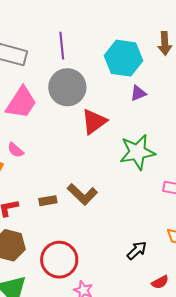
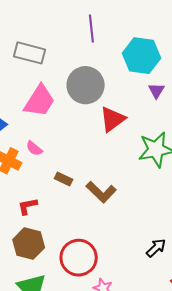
purple line: (62, 46) -> (91, 28), moved
purple triangle: (138, 93) -> (156, 91), turned -36
brown rectangle: (48, 201) -> (64, 179), moved, turned 36

